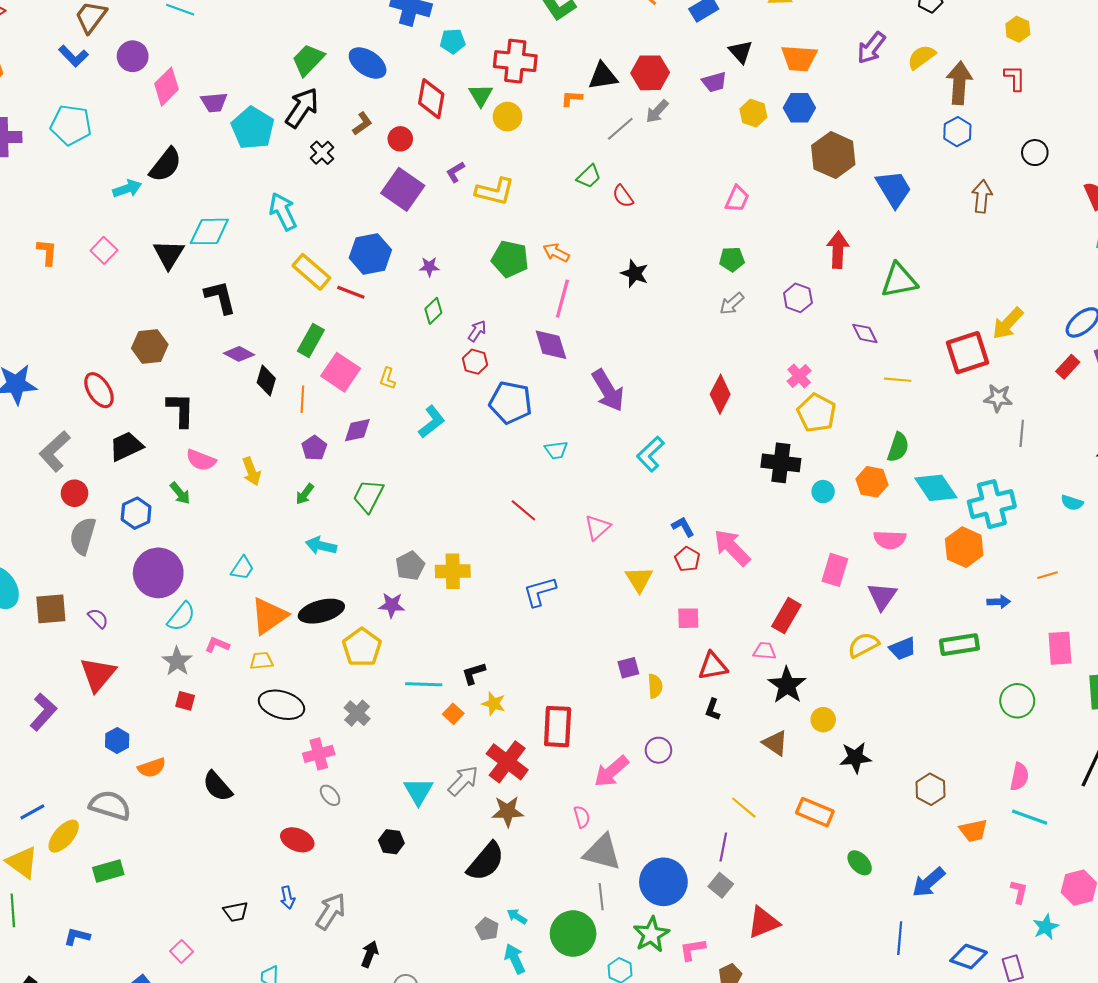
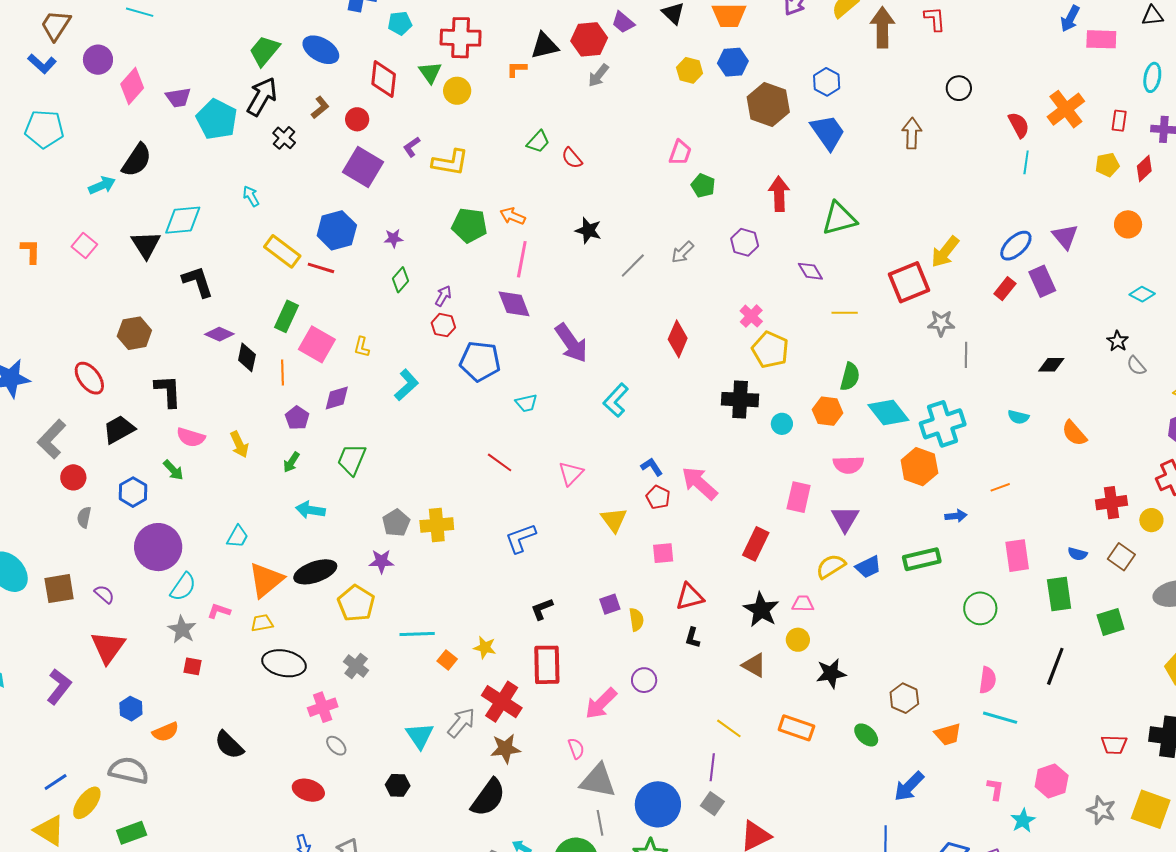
purple trapezoid: (714, 82) -> (623, 22), moved, turned 60
gray line: (620, 129) -> (633, 265), moved
blue hexagon: (957, 132) -> (827, 82), moved
cyan arrow: (283, 211) -> (251, 196), size x0.6
green pentagon: (732, 259) -> (703, 186), moved, turned 30
gray semicircle: (83, 536) -> (84, 517), size x0.6
pink trapezoid: (765, 651) -> (803, 604), moved
black L-shape: (474, 673) -> (542, 609), moved
green ellipse: (860, 863) -> (866, 735), moved

